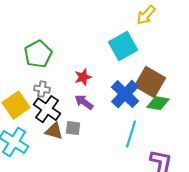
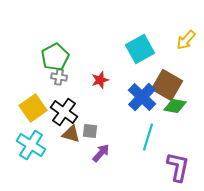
yellow arrow: (146, 15) -> (186, 40), moved
gray cross: (42, 89) -> (59, 77), moved
purple arrow: (84, 102) -> (101, 153), moved, turned 96

